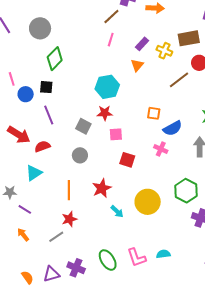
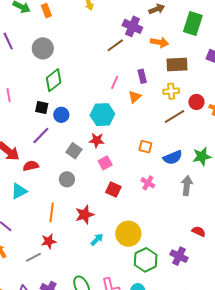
brown rectangle: (189, 38) -> (177, 65), moved
pink line: (111, 40) -> (115, 82), moved
purple rectangle: (142, 44) -> (142, 76), turned -64
yellow cross: (164, 51) -> (171, 91), moved, turned -35
blue circle: (26, 94) -> (61, 115), moved
purple line: (49, 115) -> (41, 135), turned 60
blue semicircle: (173, 128) -> (173, 157), moved
pink square: (116, 134) -> (105, 163), turned -32
green hexagon: (186, 191) -> (146, 260), moved
cyan arrow: (117, 211) -> (97, 240), turned -96

